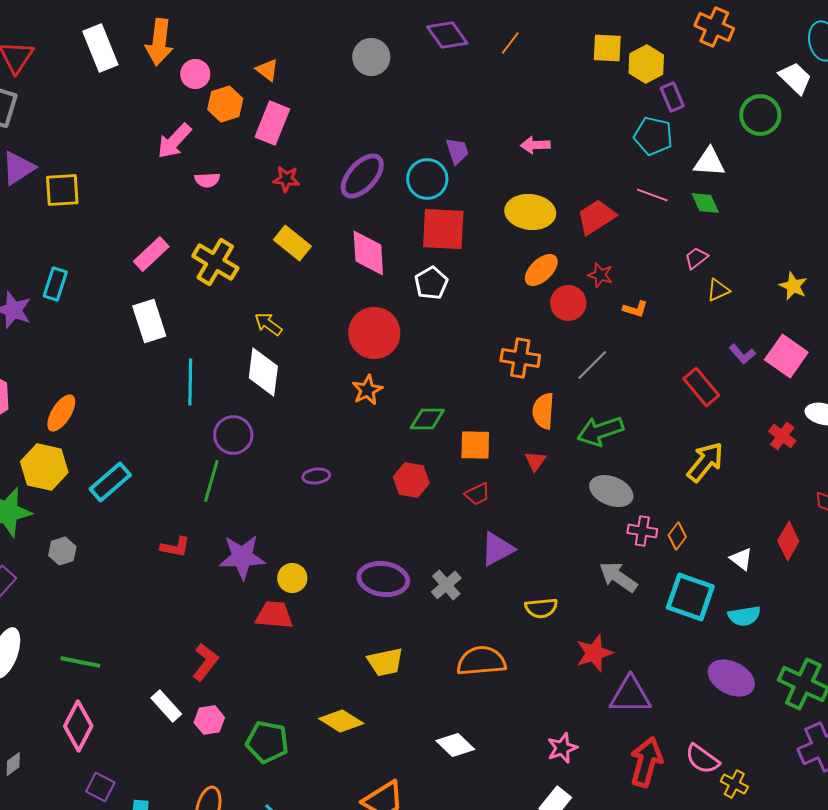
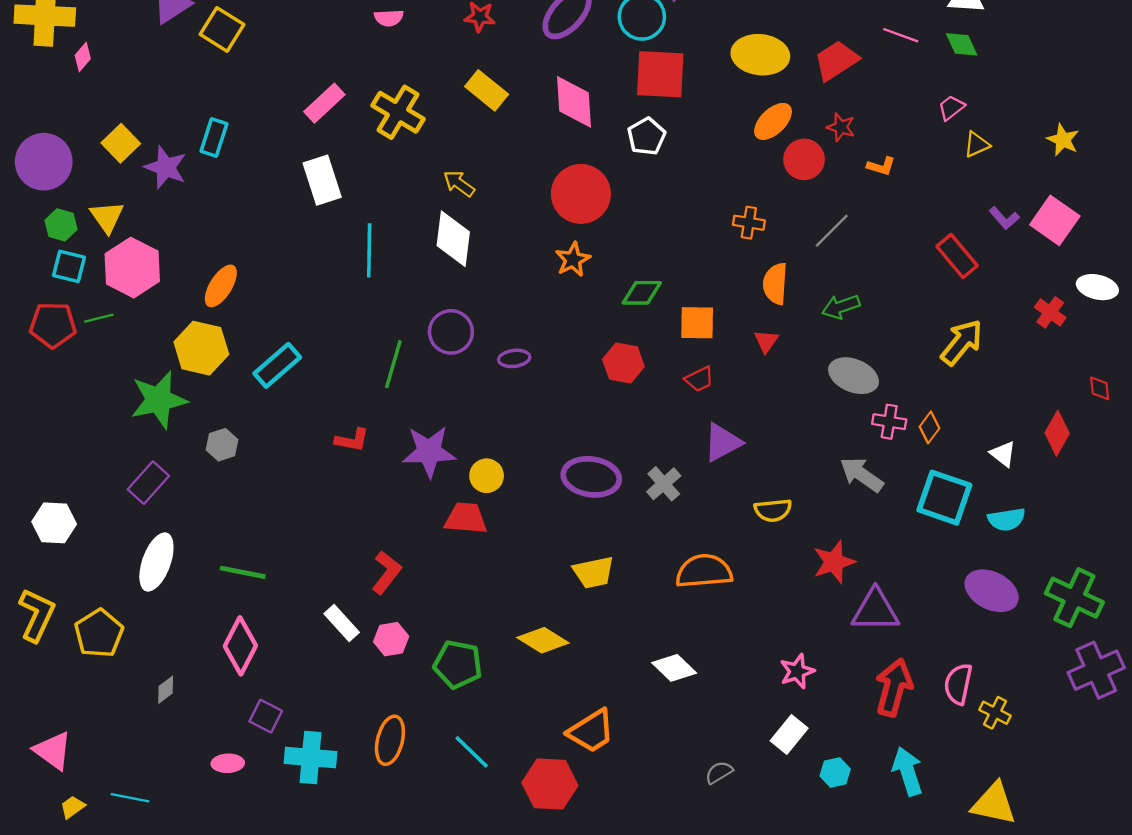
yellow square: (62, 190) -> (222, 29), turned 36
orange cross: (520, 358) -> (749, 223), size x0.7
green arrow: (600, 431) -> (841, 307), size x0.7
purple circle: (233, 435) -> (451, 332), moved
pink semicircle: (702, 759) -> (958, 684), turned 66

